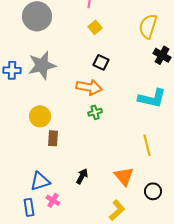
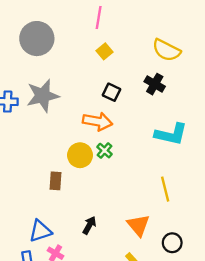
yellow semicircle: (148, 26) -> (166, 50), turned -80
black cross: (162, 55) -> (155, 84), moved
green cross: (95, 112) -> (105, 151), turned -32
yellow circle: (40, 116) -> (80, 155), moved

